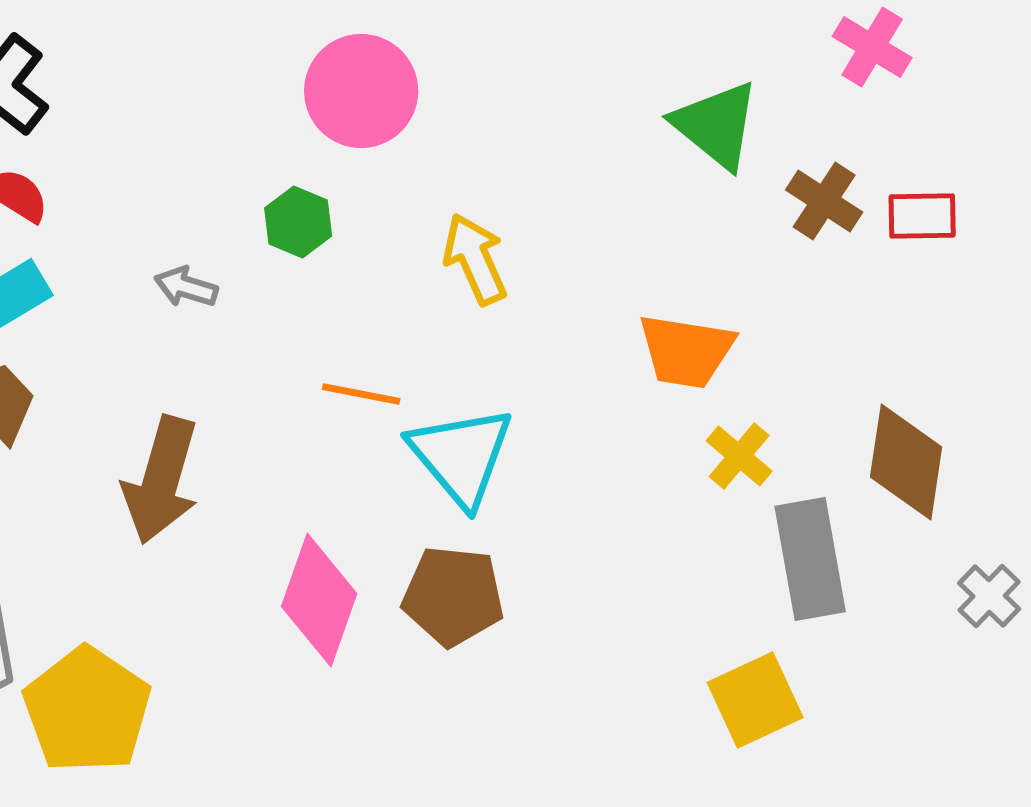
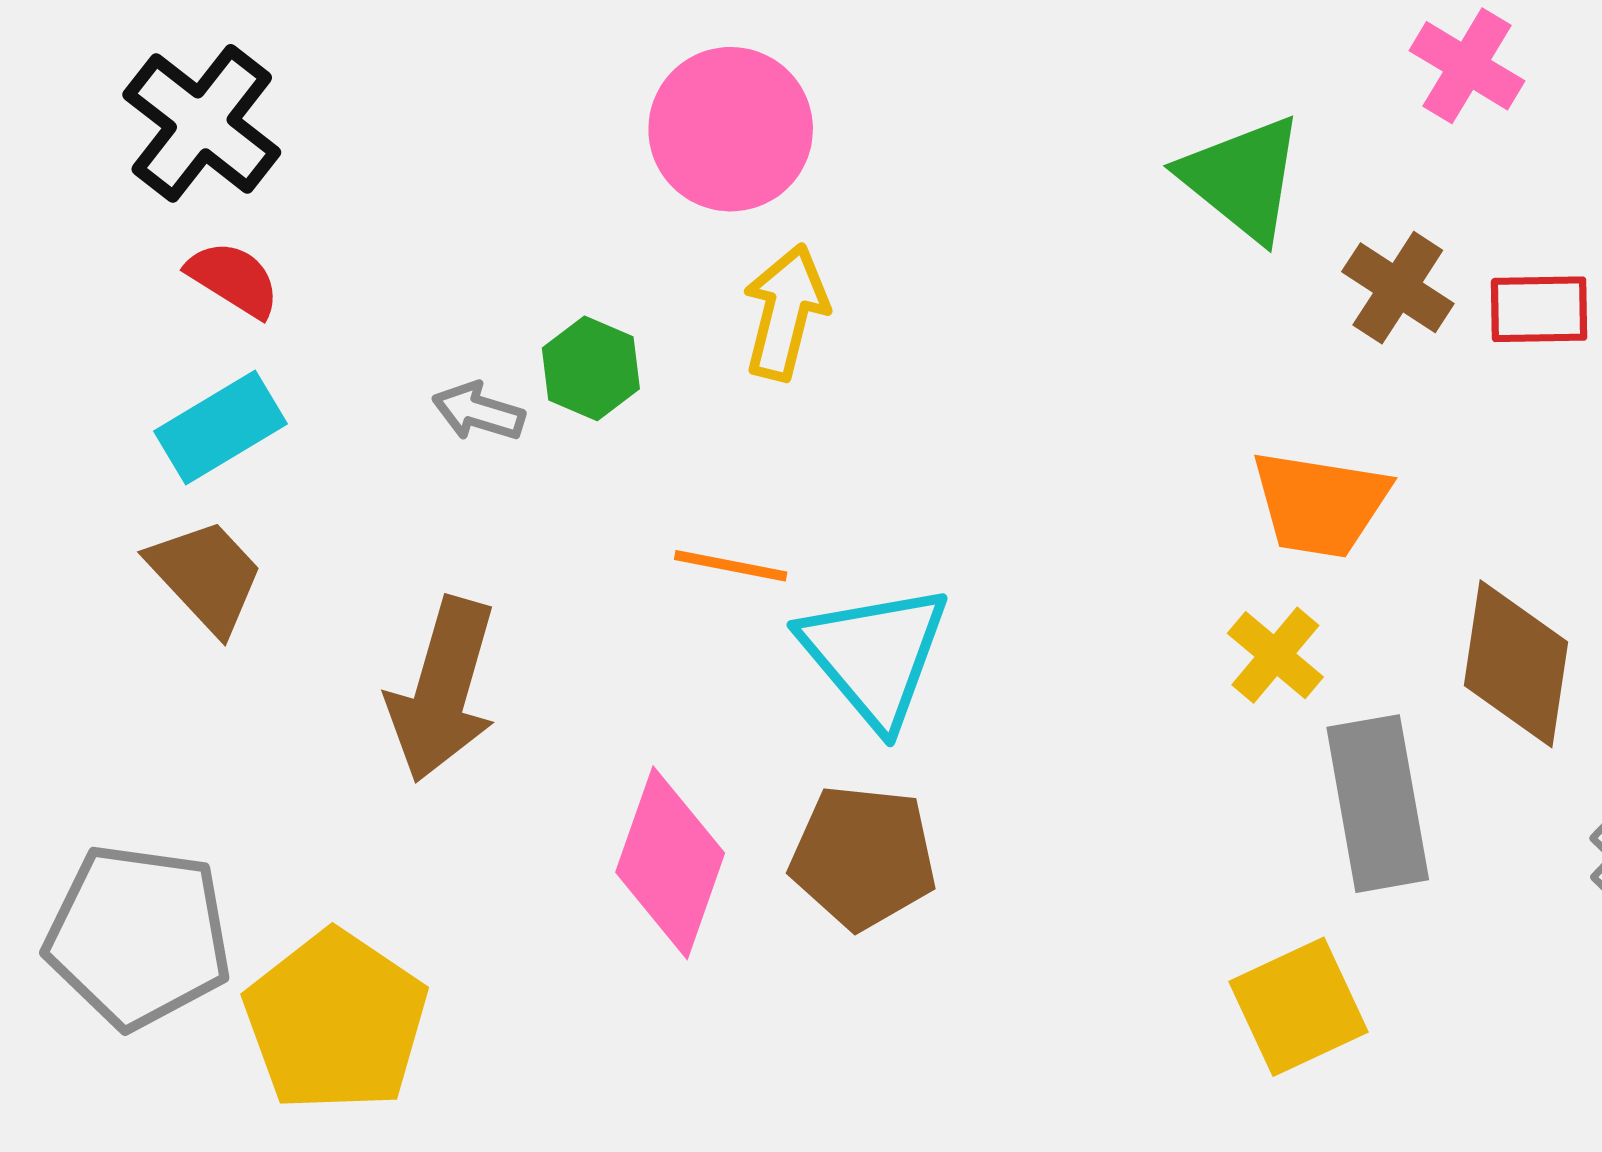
green hexagon: (298, 222) -> (591, 368), moved
yellow arrow: (475, 259) -> (785, 312), moved, turned 38
orange trapezoid: (686, 351) -> (1320, 504), moved

